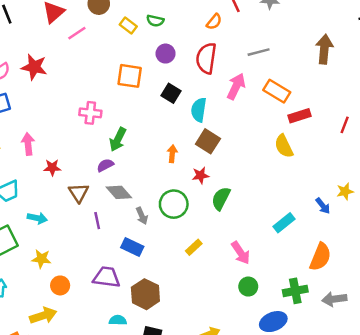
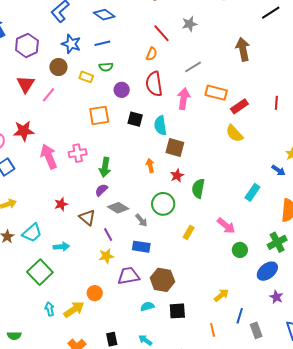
pink arrow: (28, 144) -> (49, 156), moved, size x1.4
yellow star: (41, 259) -> (106, 256), moved
yellow arrow: (43, 316) -> (74, 309), moved

